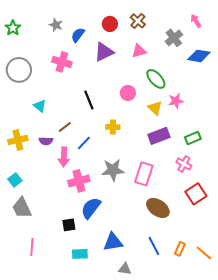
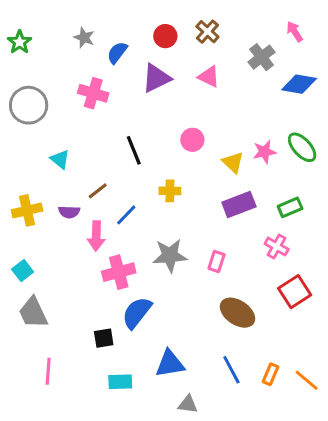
pink triangle: (139, 51) -> (209, 77), turned 42
green ellipse: (156, 79) -> (302, 147), moved
pink rectangle: (144, 174) -> (216, 262), size x0.6

